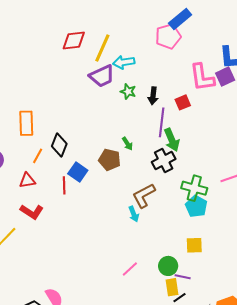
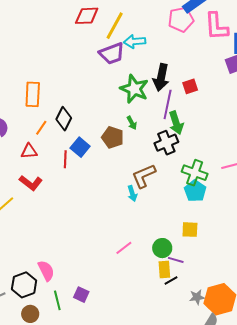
pink L-shape: (202, 77) -> (216, 26), moved
green star: (128, 92) -> (134, 89), moved, size x1.8
black arrow: (153, 96) -> (161, 77), size x1.5

